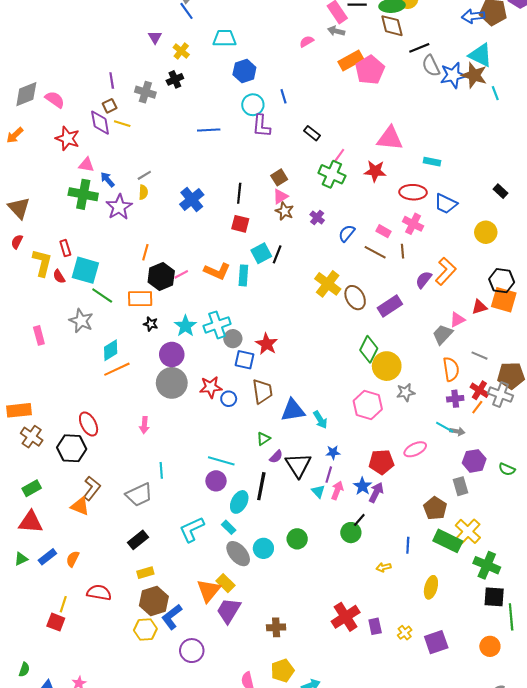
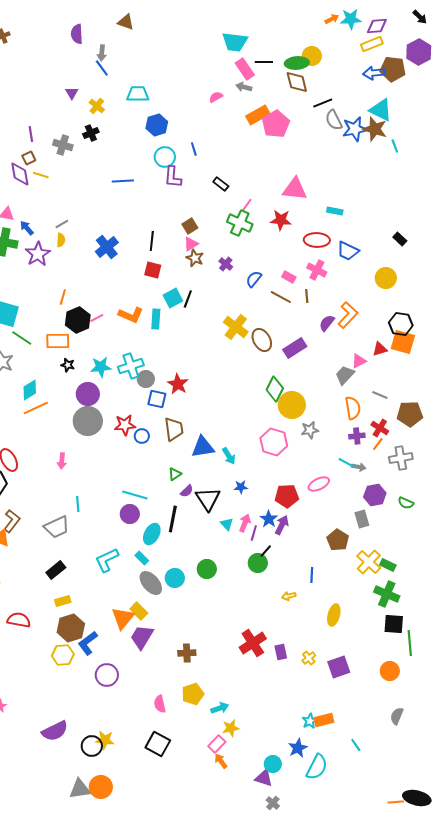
cyan star: (185, 326) -> (101, 367), turned 30
gray cross: (501, 395) -> (401, 458), moved, turned -30
purple line: (329, 475) -> (254, 533), moved
green rectangle: (448, 541) -> (388, 565), moved, size x0.6

